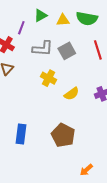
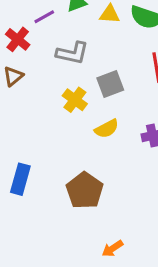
purple line: (21, 28) -> (44, 17), turned 32
gray square: (67, 51) -> (110, 84), moved

